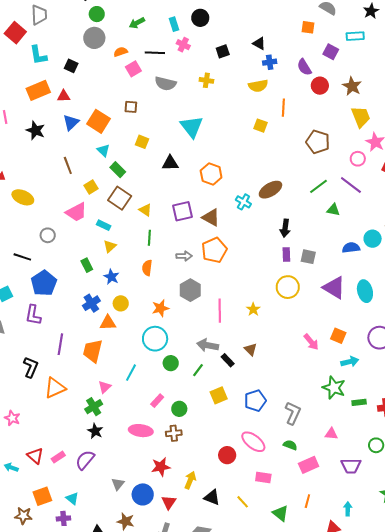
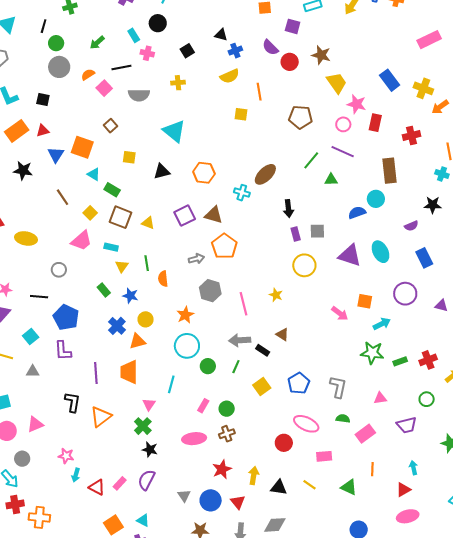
brown square: (131, 107) -> (110, 126), turned -32
green line: (149, 238) -> (147, 263), moved
cyan arrow: (11, 467) -> (76, 475), moved, turned -80

